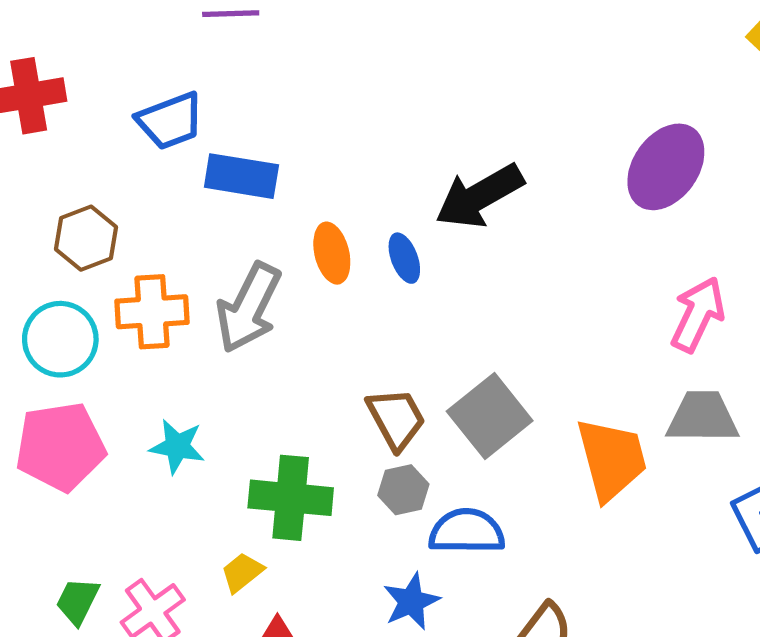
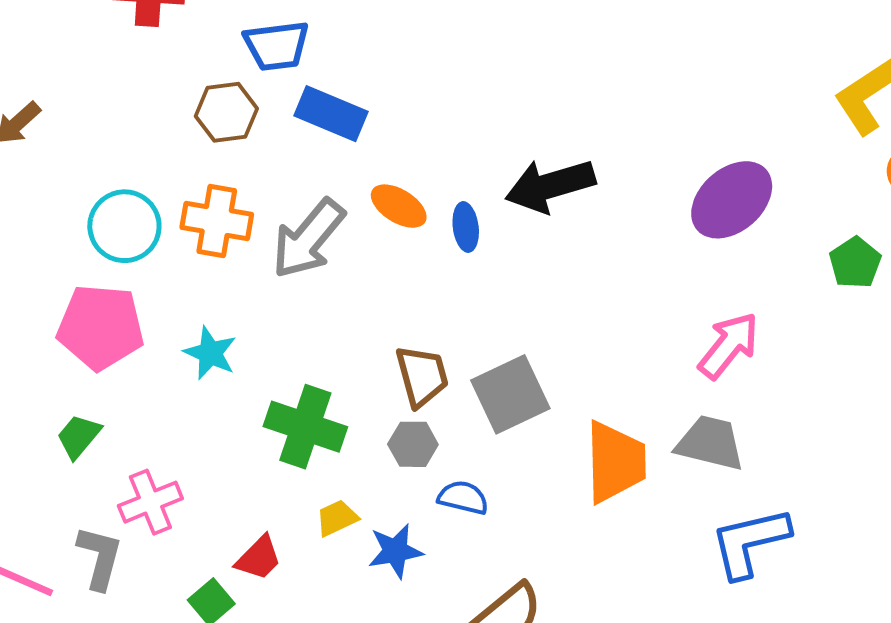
brown hexagon: (86, 238) -> (226, 112), moved
orange ellipse: (332, 253) -> (399, 206), turned -58
blue semicircle: (467, 531) -> (463, 498), size x0.7
yellow trapezoid: (242, 572) -> (337, 518), moved
green trapezoid: (78, 601) -> (79, 436), moved

